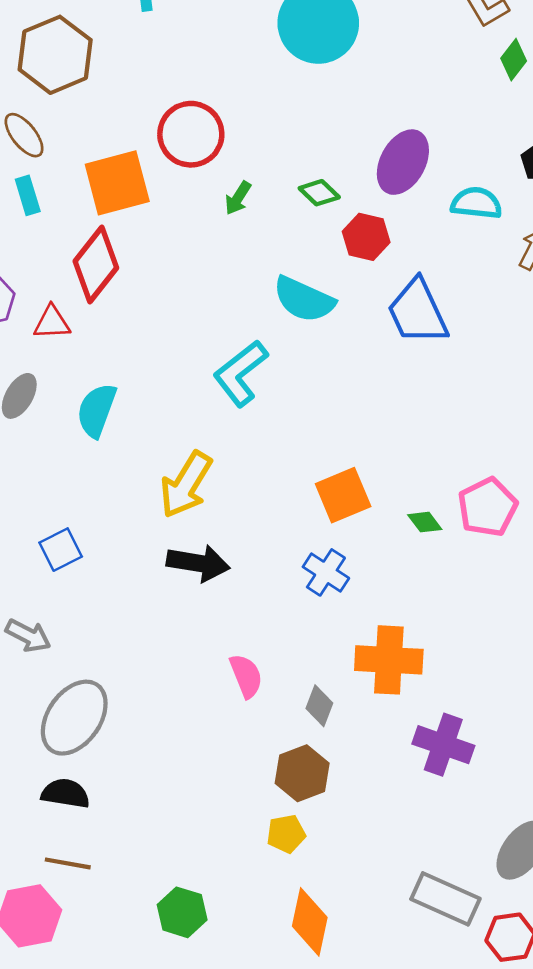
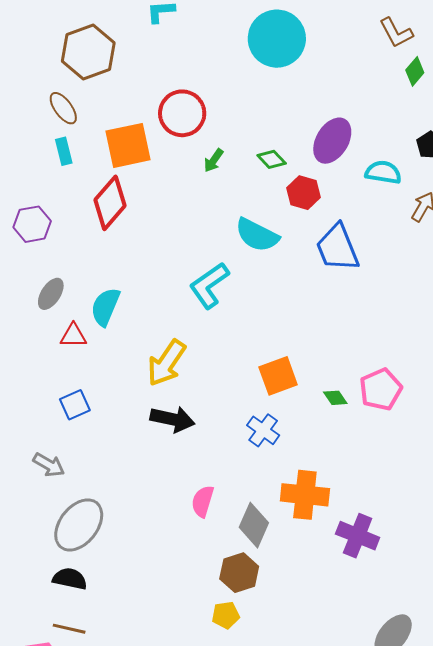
red triangle: (52, 323) -> (73, 336), moved
pink semicircle: (246, 676) -> (203, 501), turned -144
gray diamond: (319, 706) -> (254, 525), size x1.5
purple cross: (443, 745) -> (358, 536), moved

